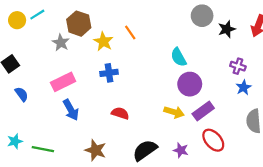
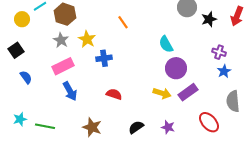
yellow circle: (17, 20) -> (22, 19), moved
brown hexagon: (79, 24) -> (65, 14), moved
yellow star: (103, 41) -> (87, 39), moved
gray star: (61, 43) -> (61, 40), moved
red ellipse: (213, 140) -> (209, 122), moved
black semicircle: (145, 150) -> (136, 127), size x0.7

